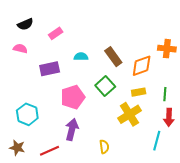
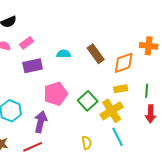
pink rectangle: (56, 33) -> (27, 43), moved
green square: (105, 86) -> (88, 101), moved
purple arrow: (72, 129) -> (41, 122), moved
cyan line: (157, 141) -> (118, 137), moved, turned -42

